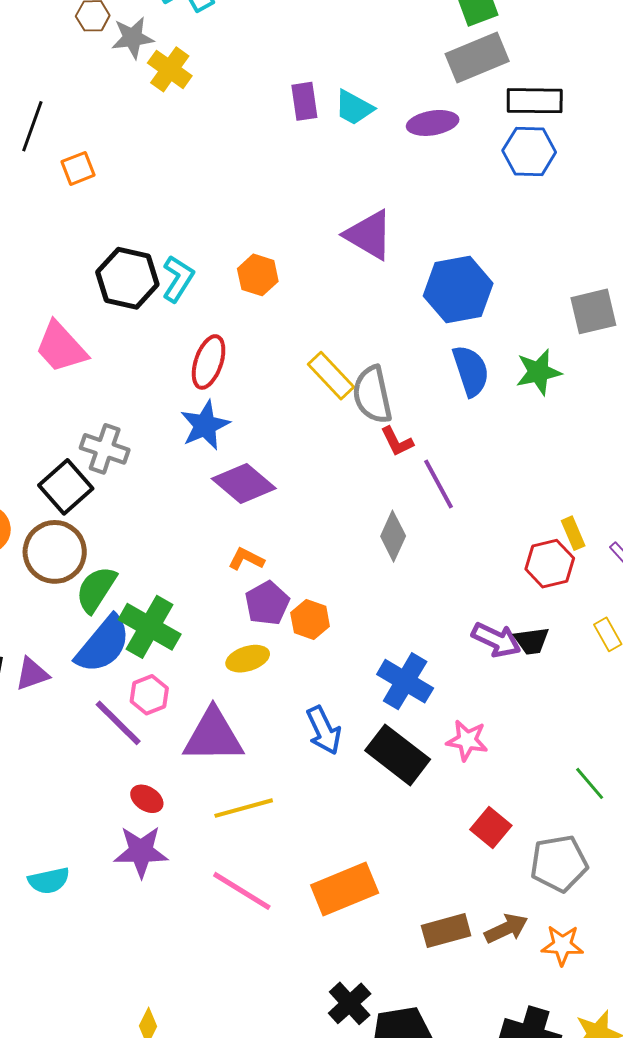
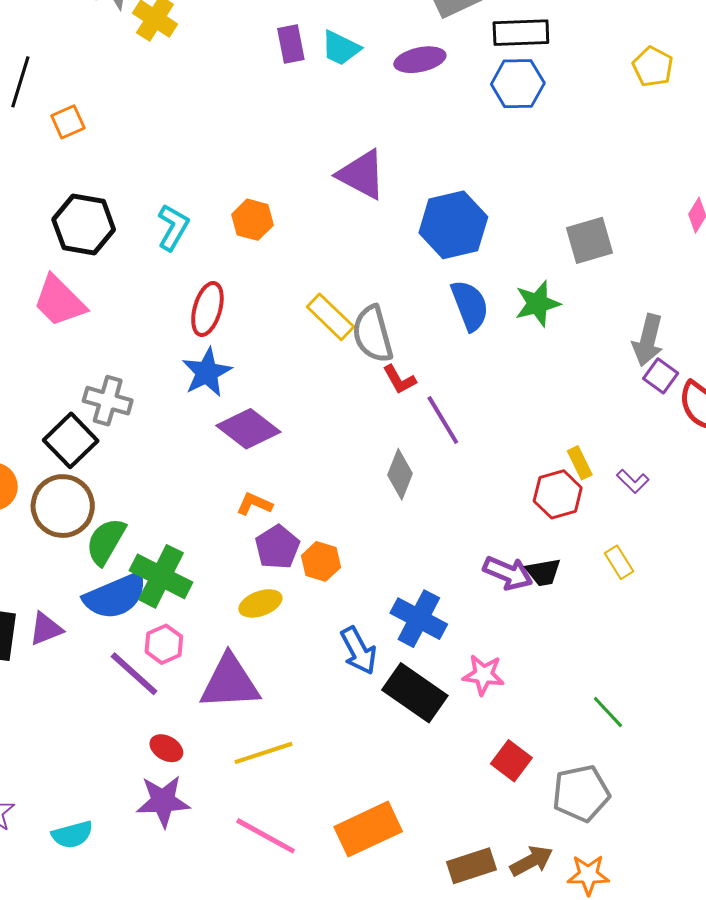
black hexagon: (127, 278) -> (84, 224), moved
blue semicircle: (103, 644) -> (115, 596), turned 30
blue arrow: (324, 730) -> (359, 651), moved

